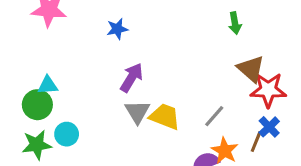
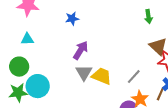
cyan triangle: (48, 85) -> (27, 39), moved
cyan circle: (67, 134) -> (38, 86), size x1.5

